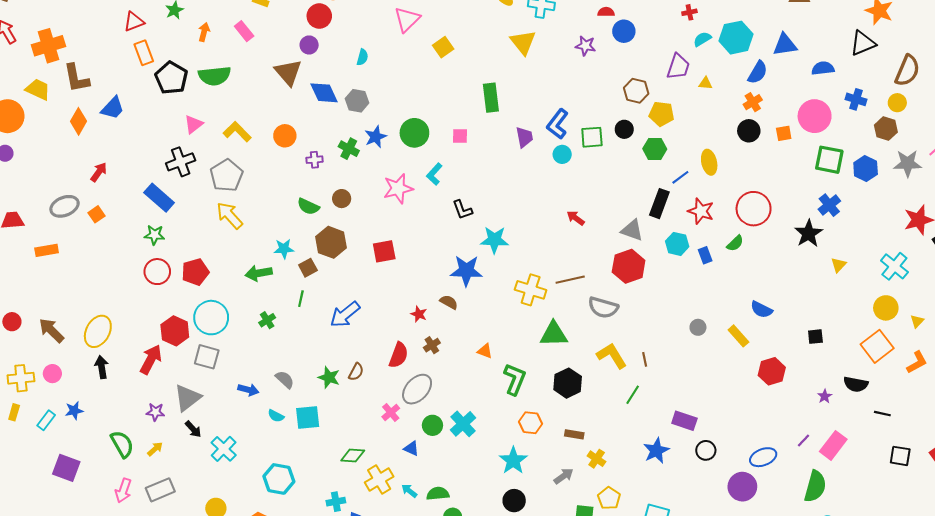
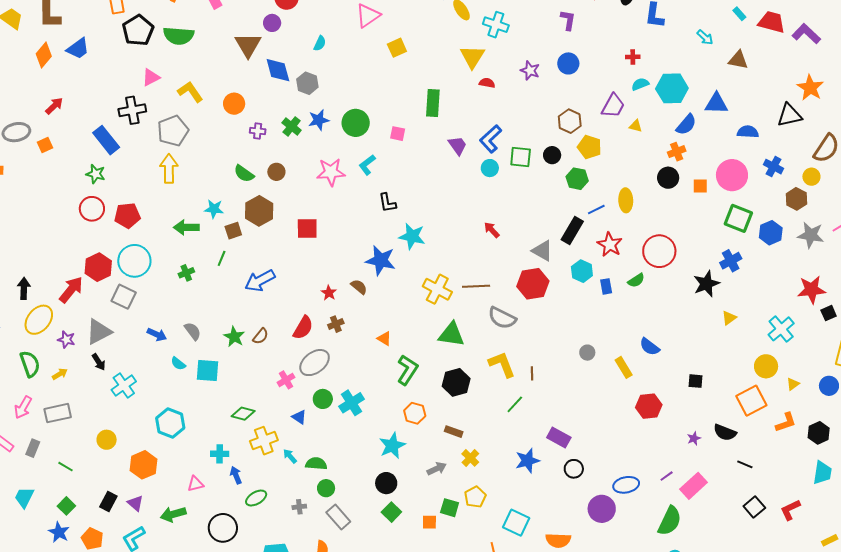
red semicircle: (606, 12) -> (487, 83), moved
purple trapezoid: (524, 137) -> (457, 146), turned -35
yellow arrow: (230, 215) -> (169, 169), turned 32
yellow ellipse: (98, 331) -> (39, 320), moved
black square: (900, 456) -> (754, 507), turned 30

